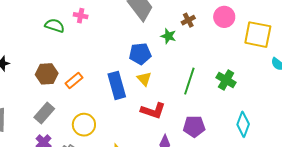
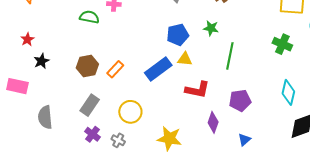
green star: (168, 36) -> (211, 28), moved
yellow triangle: (144, 79) -> (185, 59), turned -35
green cross: (226, 80) -> (282, 44), moved
blue rectangle: (117, 85) -> (158, 69), turned 76

